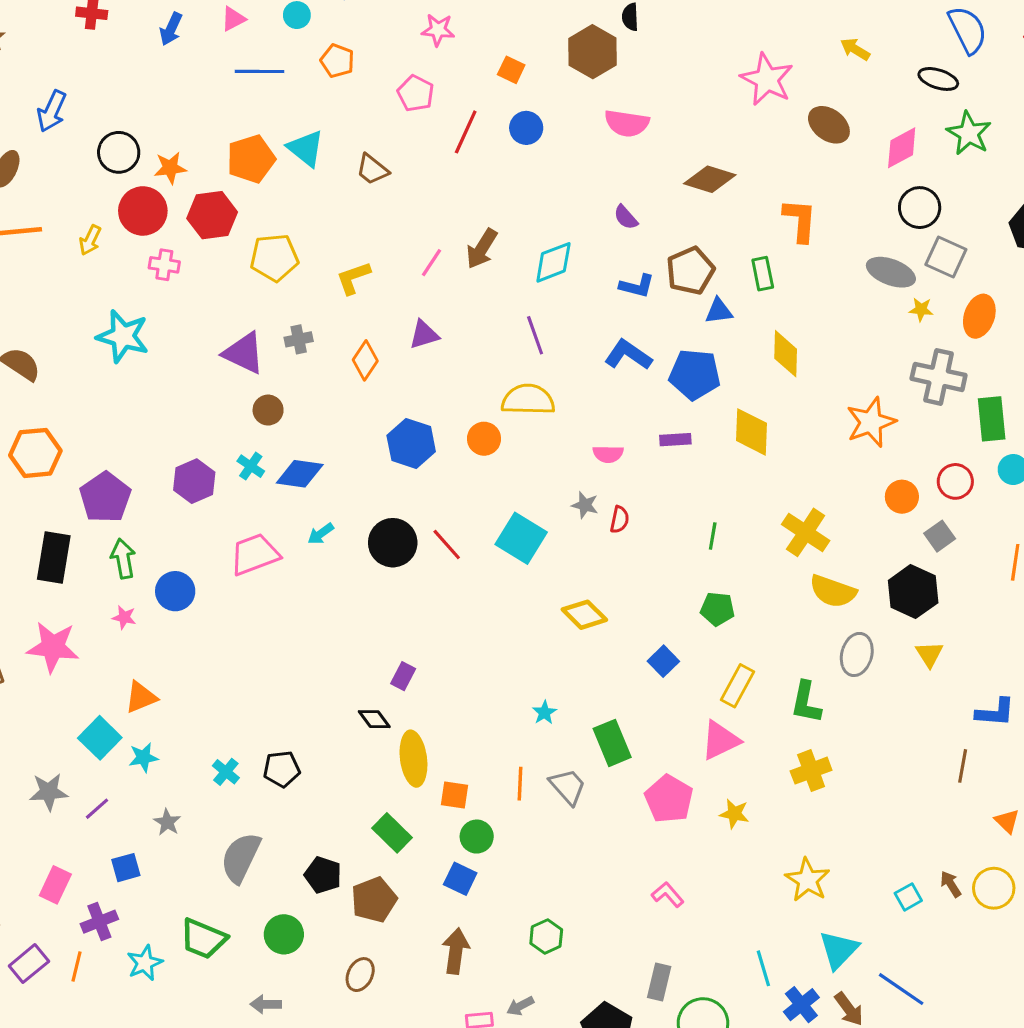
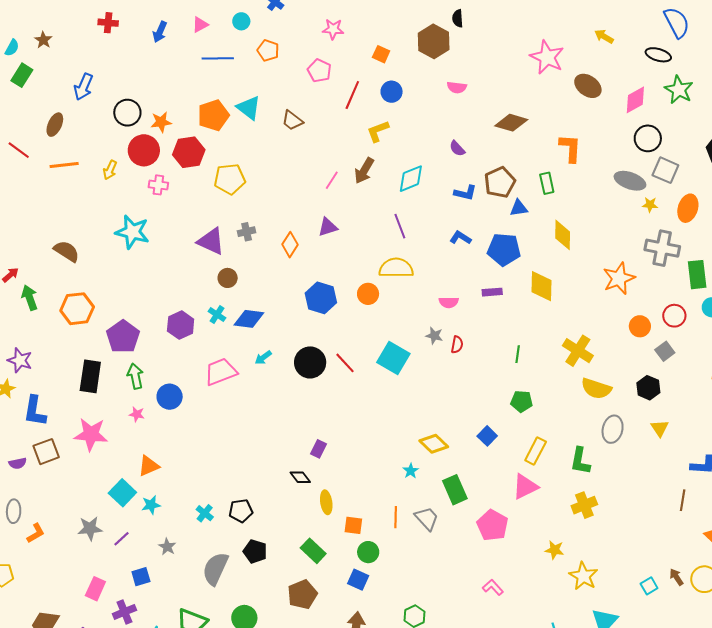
pink semicircle: (627, 123) -> (457, 87), size x0.7
yellow L-shape: (353, 278) -> (378, 131), moved
blue L-shape: (628, 355) -> (460, 238), size x0.7
black hexagon: (913, 592) -> (648, 388), size x0.7
yellow diamond: (584, 615) -> (434, 444), moved
yellow ellipse: (413, 759) -> (326, 502), size x0.7
yellow star: (734, 814) -> (554, 550), moved
black pentagon: (323, 875) -> (255, 551), moved

